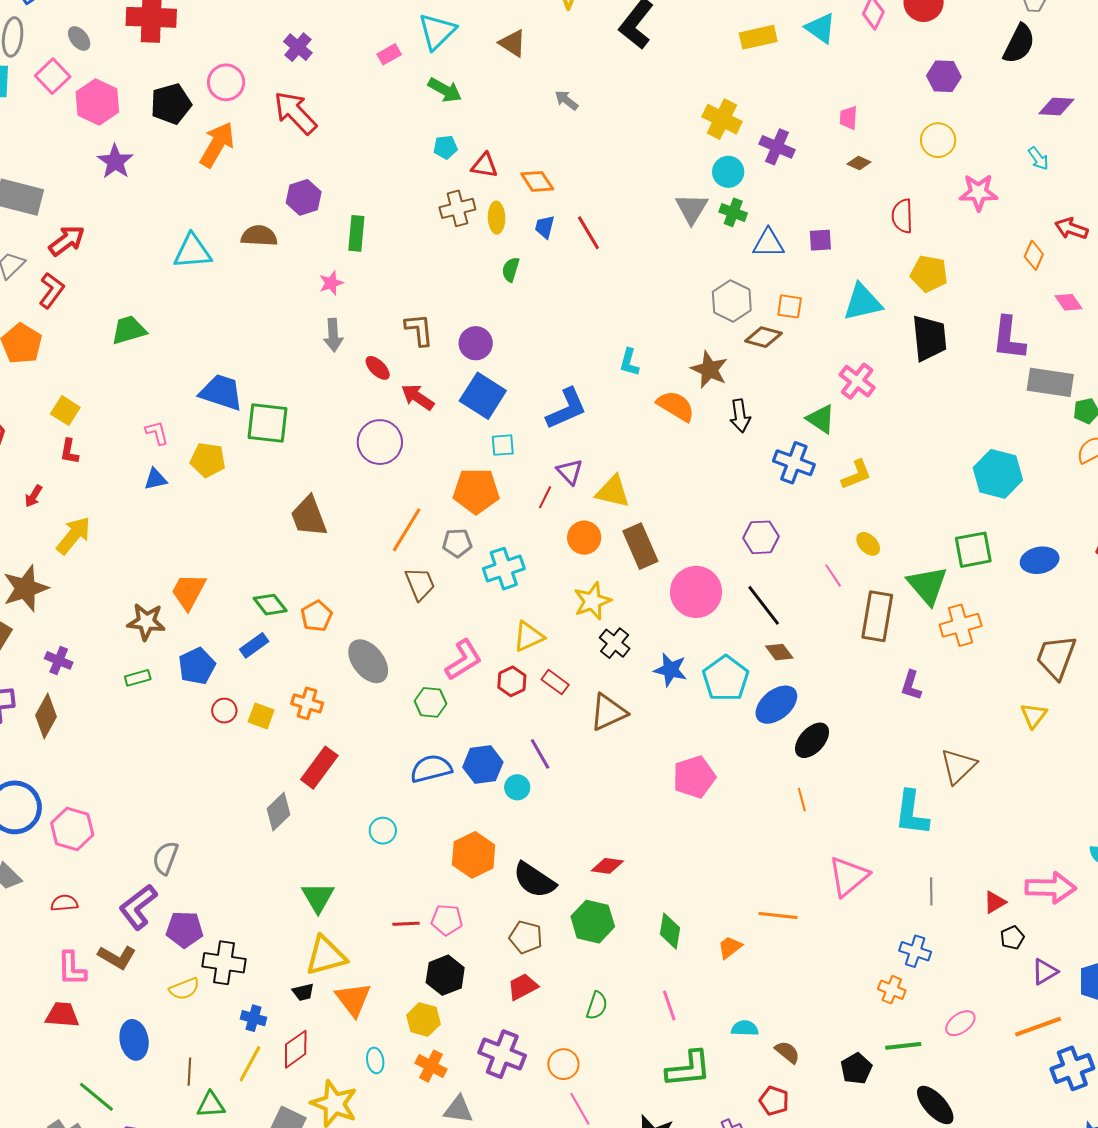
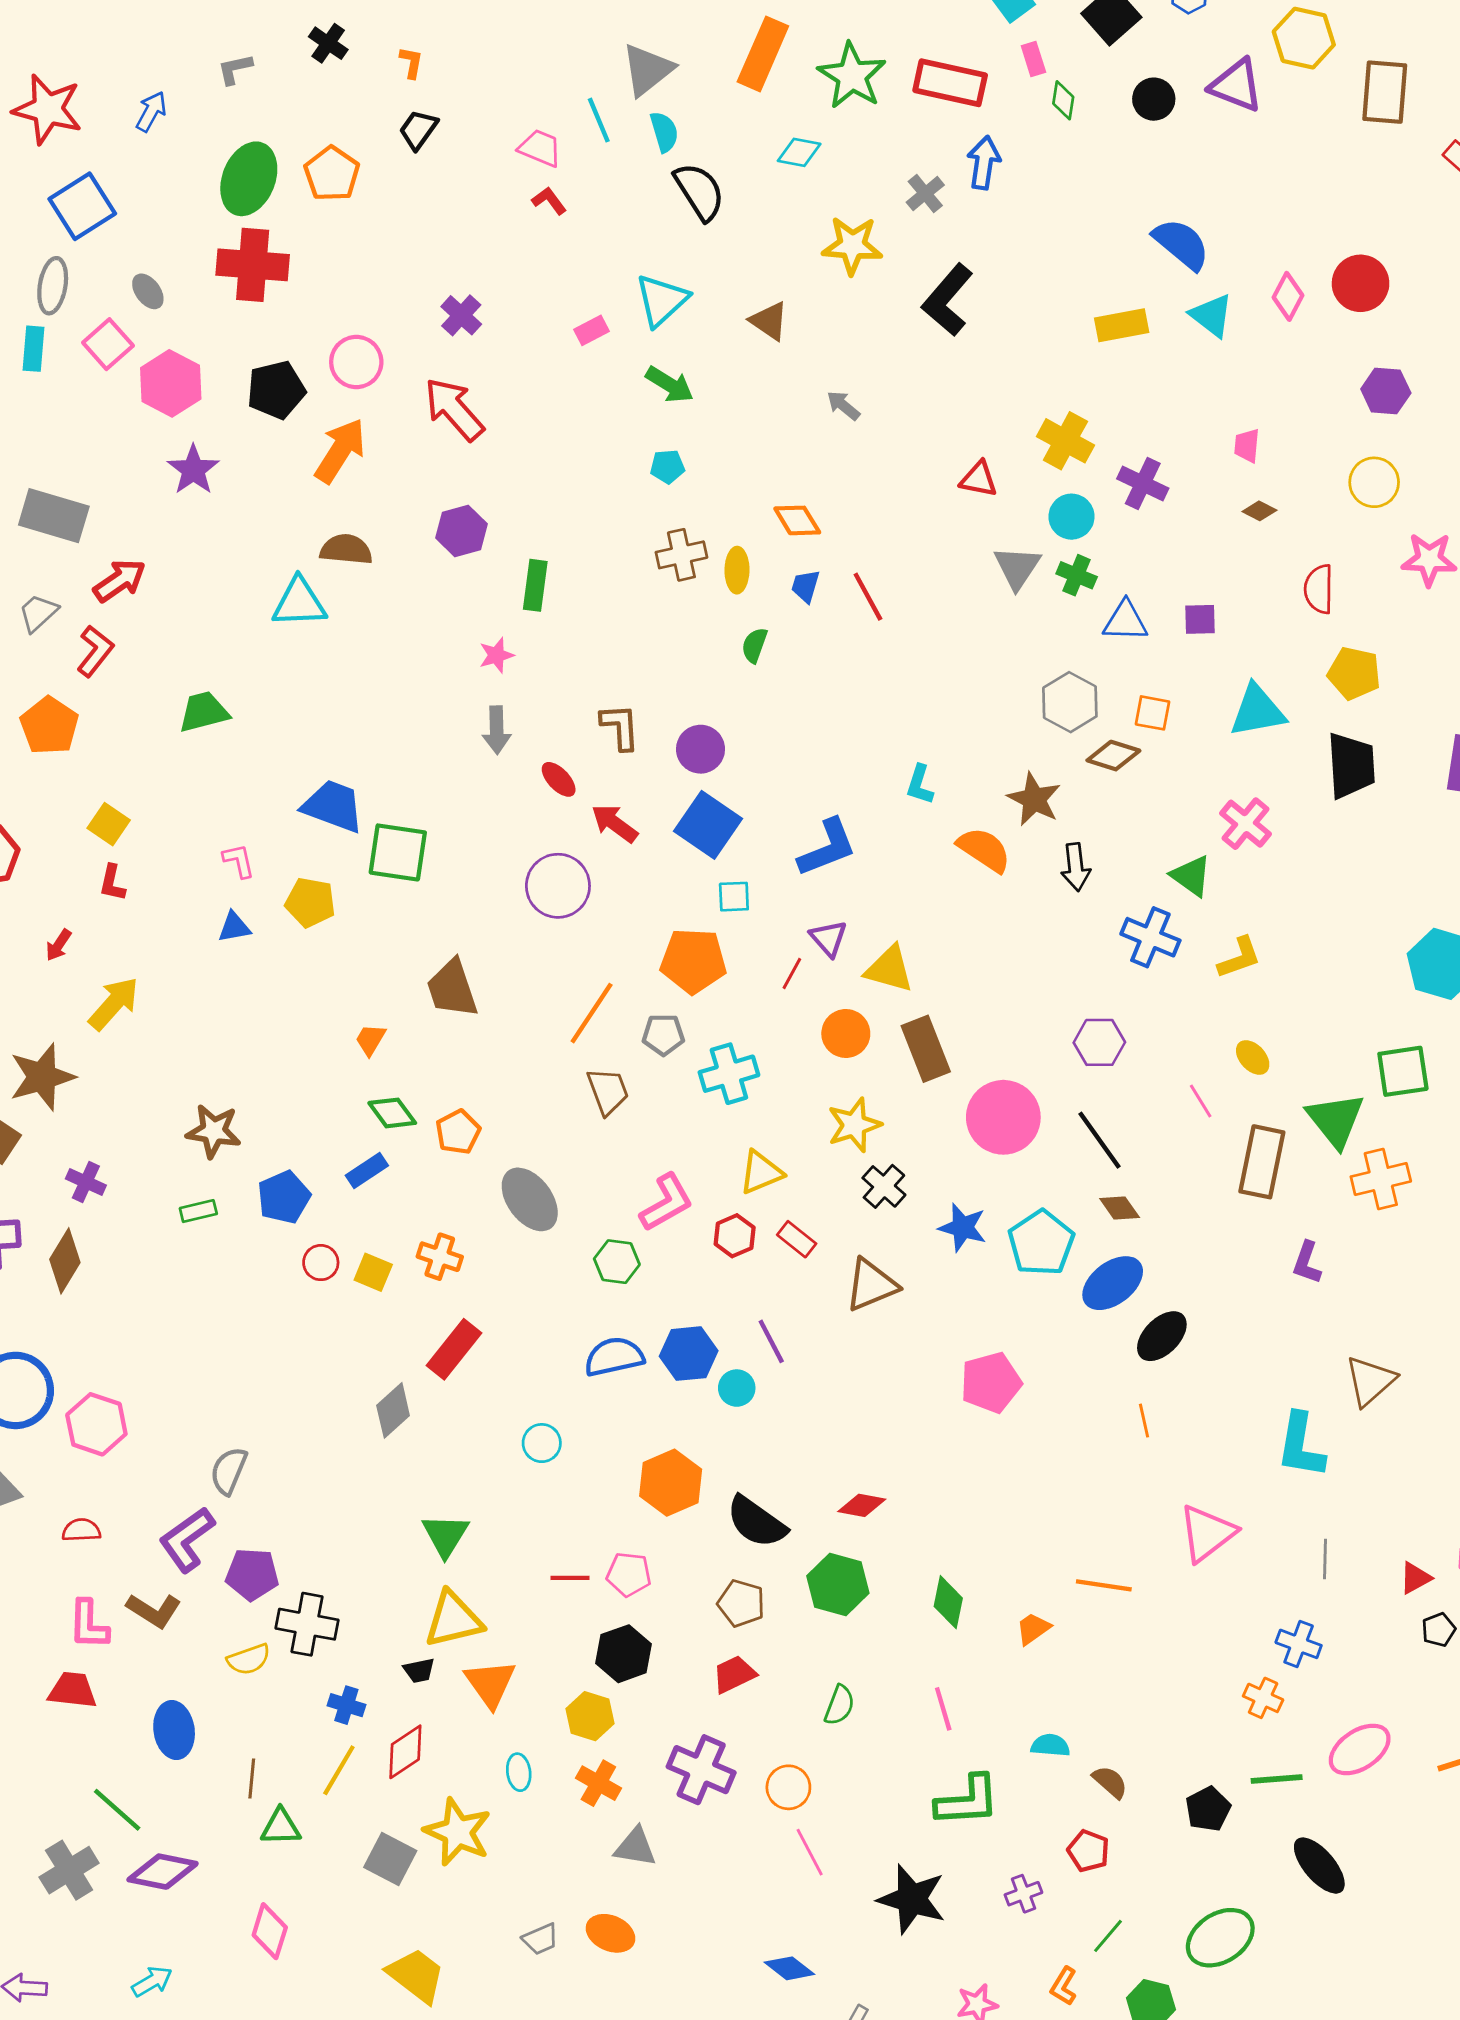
red triangle: (484, 166) -> (979, 479), moved
brown semicircle: (259, 236) -> (346, 549), moved
orange trapezoid: (189, 591) -> (370, 1040), moved, size x0.6
pink ellipse: (960, 1023) -> (1360, 1750), size x1.4

